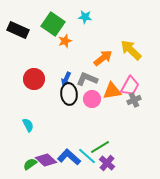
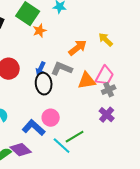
yellow arrow: (131, 50) -> (106, 40), size x0.7
pink circle: (92, 99) -> (51, 118), moved
blue L-shape: (69, 157) -> (34, 128), moved
purple cross: (107, 163) -> (107, 115), moved

